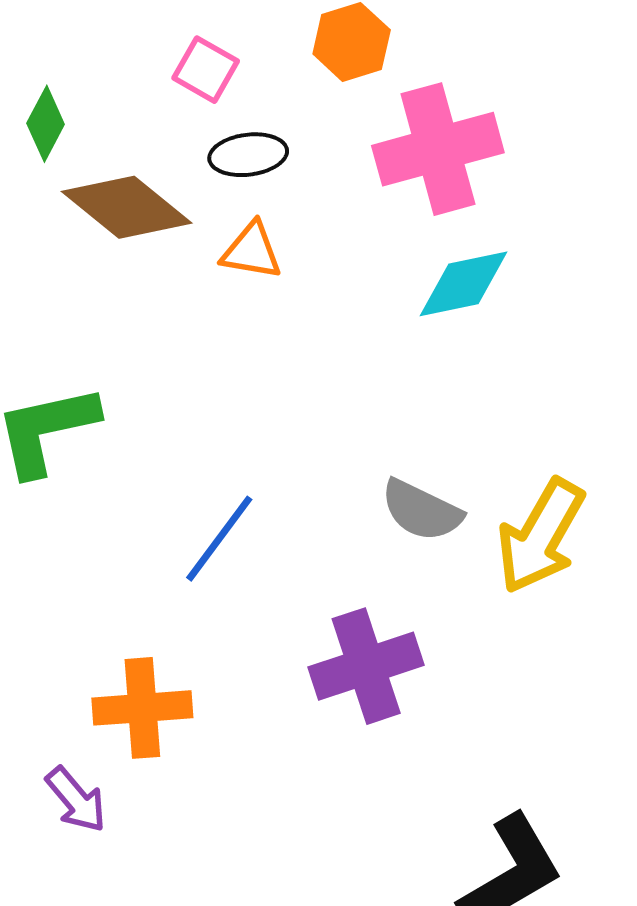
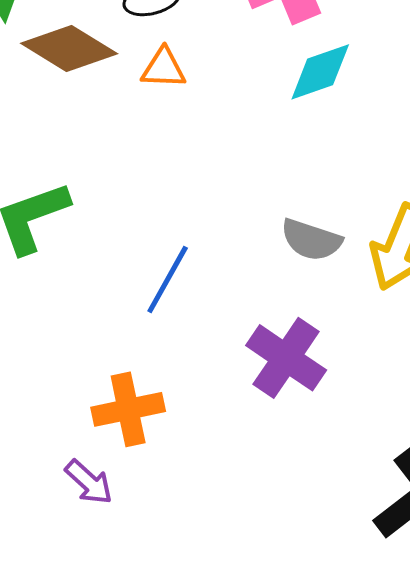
purple cross: (366, 666) -> (286, 358), turned -30

